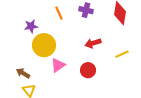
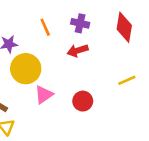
red arrow: (93, 43) -> (78, 51), moved

